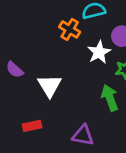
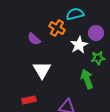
purple semicircle: (15, 70) -> (34, 39), moved

